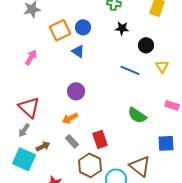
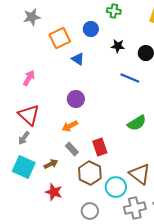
blue circle: (83, 27) -> (91, 29), moved
black star: (122, 28) -> (118, 46), moved
pink arrow: (31, 57) -> (29, 78), moved
green semicircle: (137, 115) -> (137, 123), turned -66
brown arrow: (43, 146) -> (51, 164), moved

